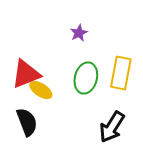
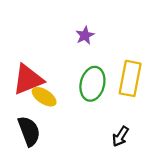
black arrow: (112, 127) -> (120, 136), size x0.6

